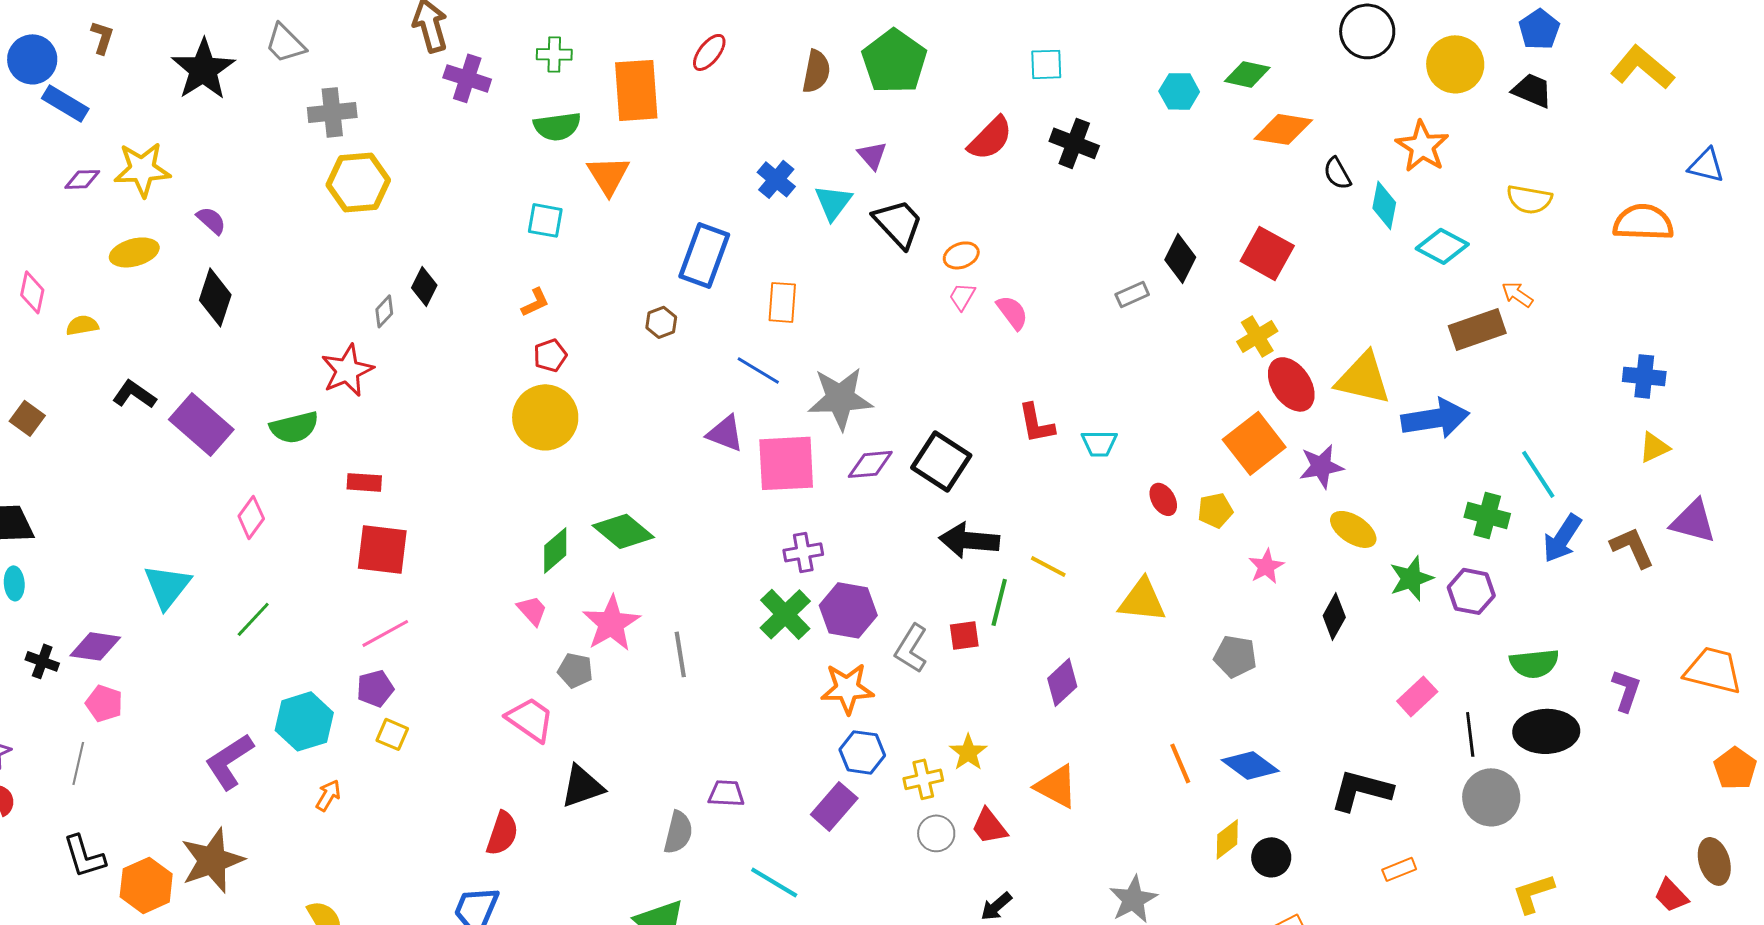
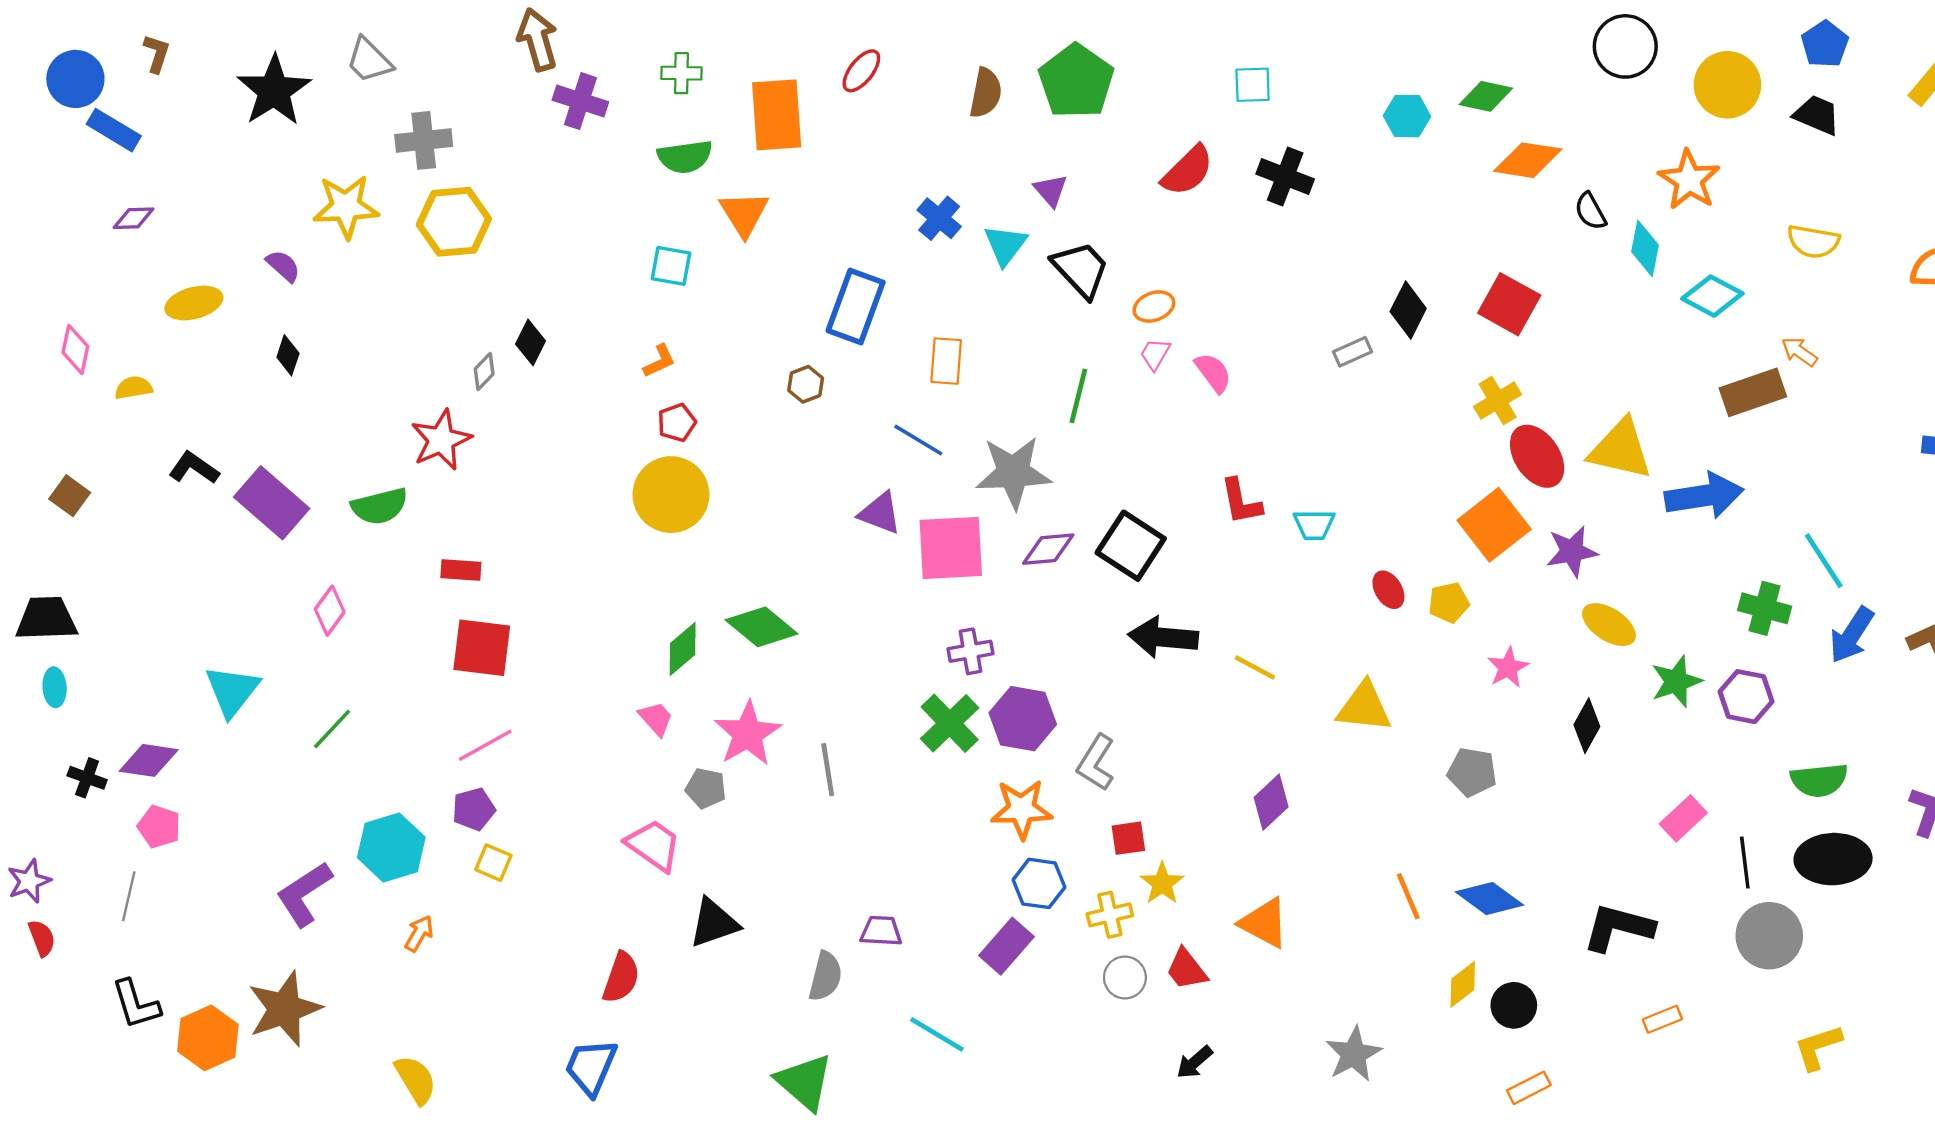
yellow star: (142, 169) -> (346, 207), moved
black diamond: (215, 297) -> (288, 355), size x0.6
green line: (999, 602) -> (1078, 396), moved
red square: (964, 635) -> (1128, 838), moved

